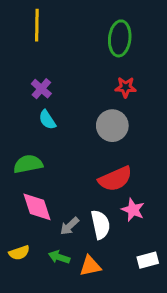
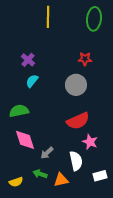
yellow line: (37, 25) -> (48, 17), moved
green ellipse: (120, 38) -> (94, 19), moved
cyan semicircle: (47, 120) -> (32, 81), turned 72
white semicircle: (100, 225) -> (76, 161), moved
yellow semicircle: (19, 253) -> (16, 182), moved

